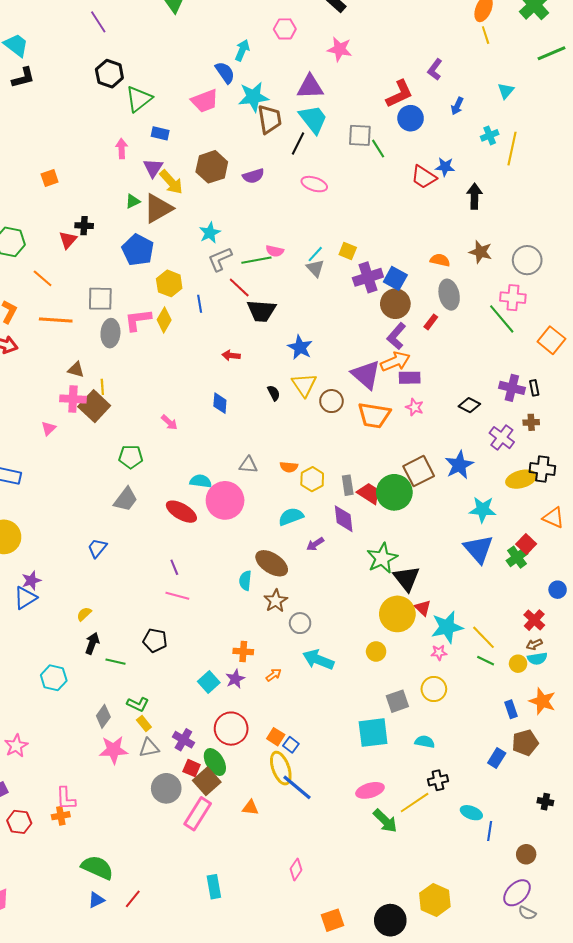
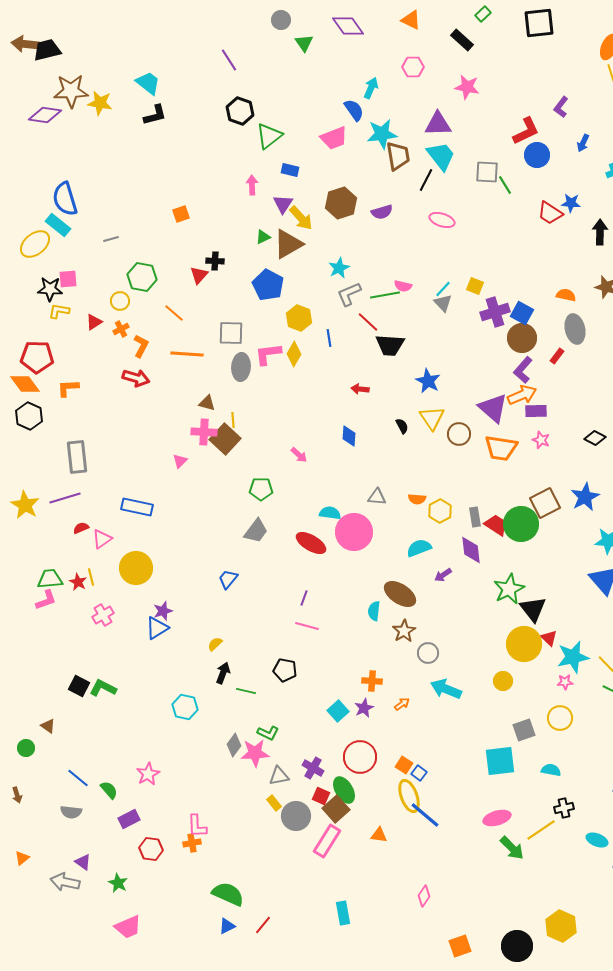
purple line: (174, 567) -> (304, 598), turned 42
yellow rectangle: (144, 723) -> (274, 803), moved
pink star: (113, 750) -> (255, 753), moved

